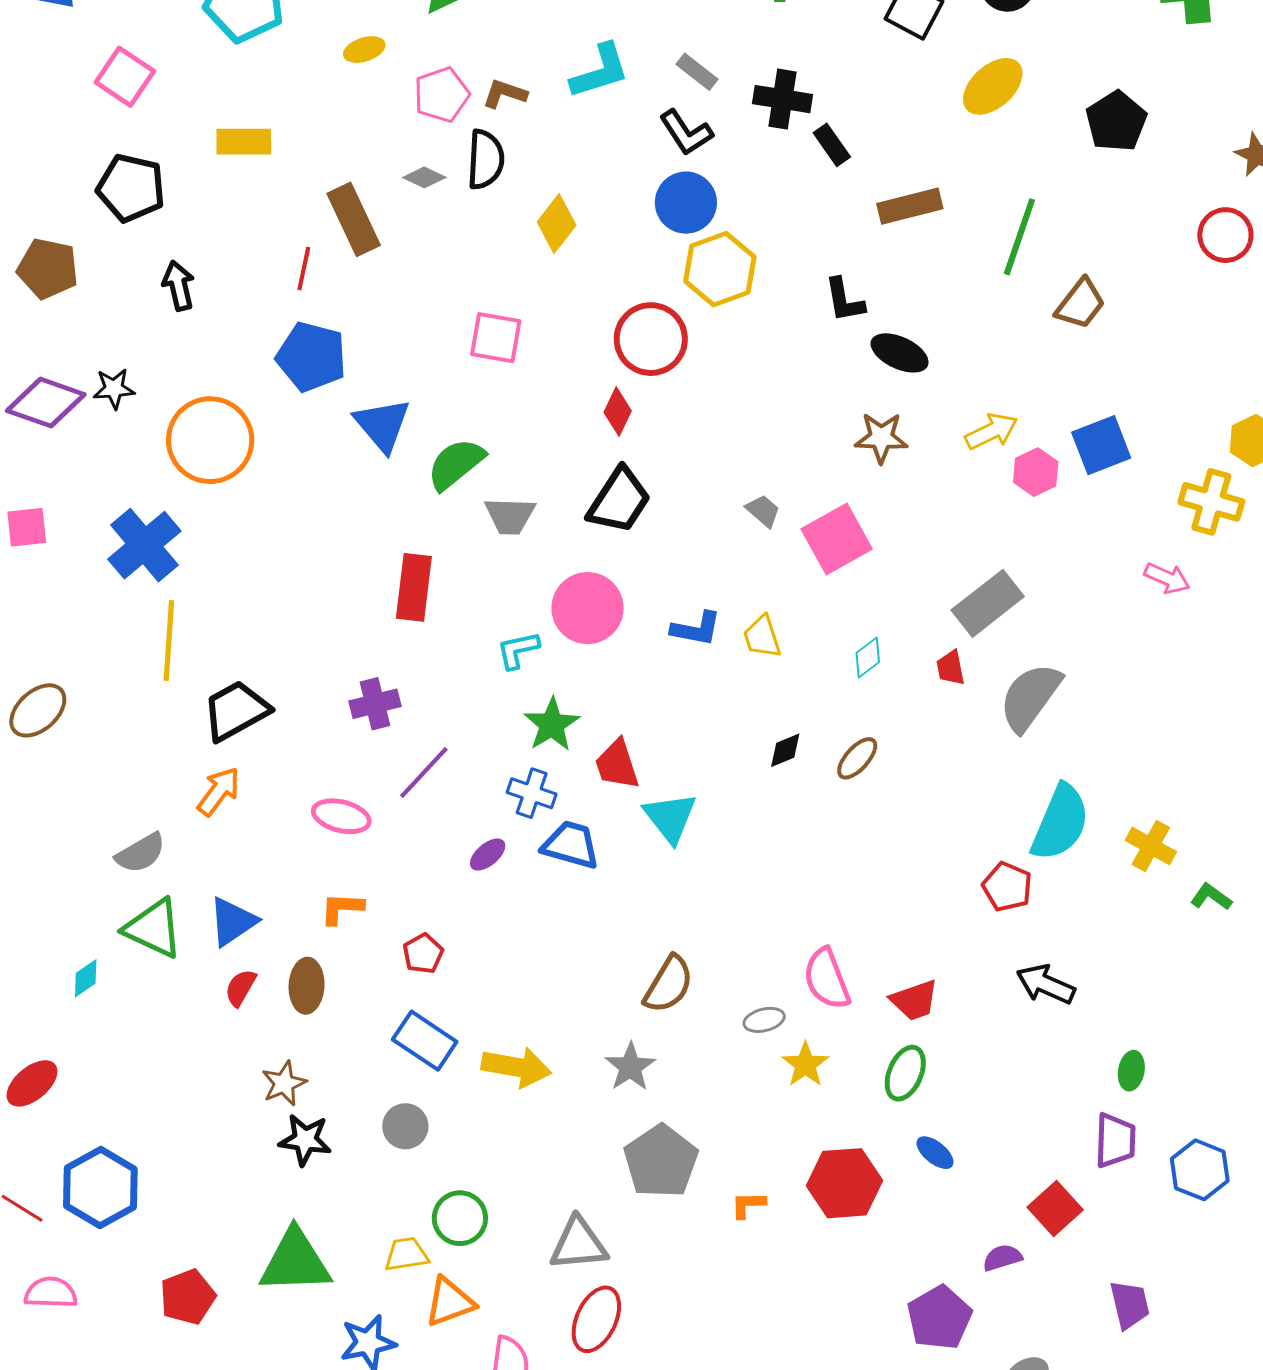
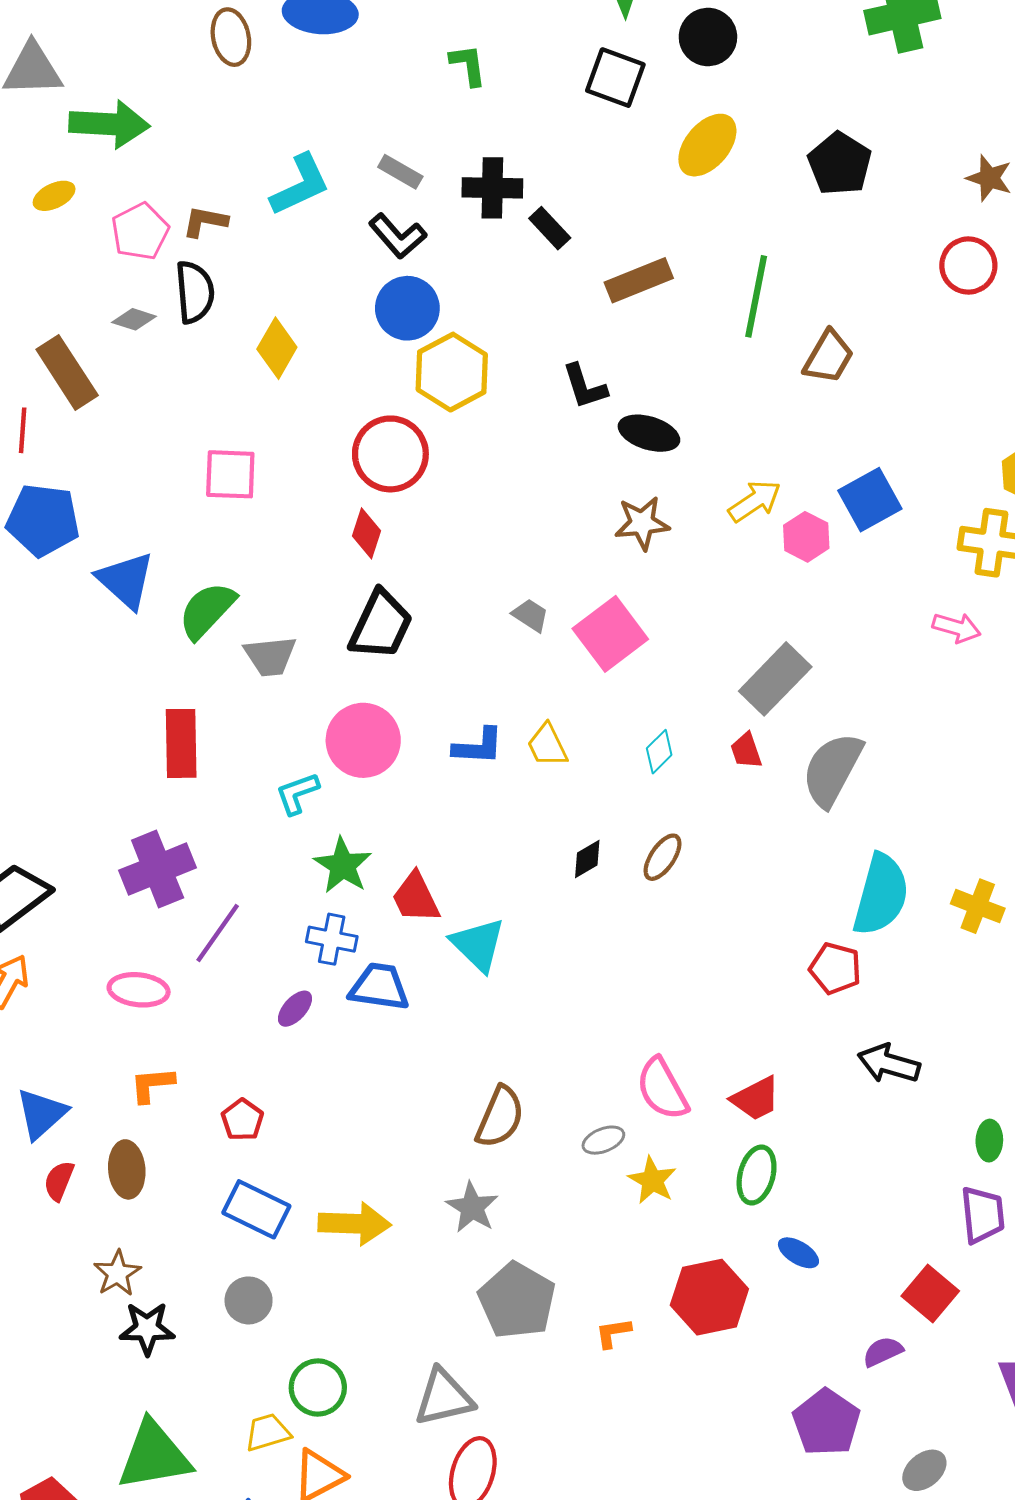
purple cross: (375, 704) -> (158, 869), size x1.4

